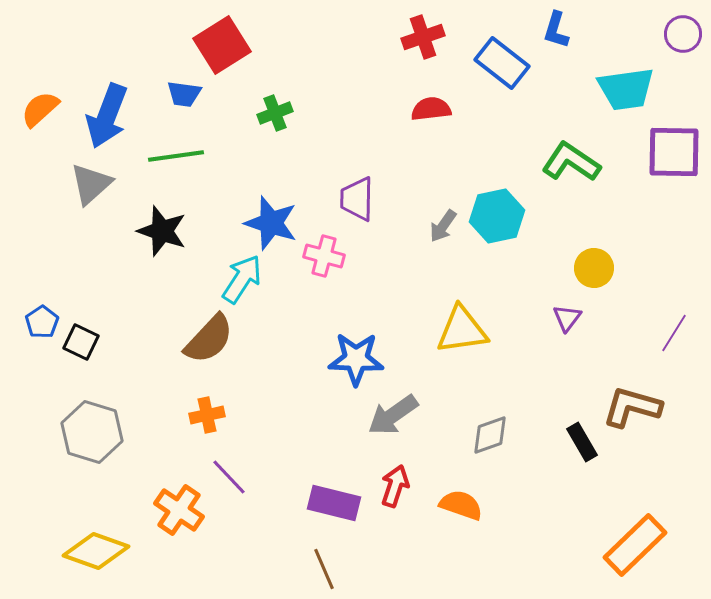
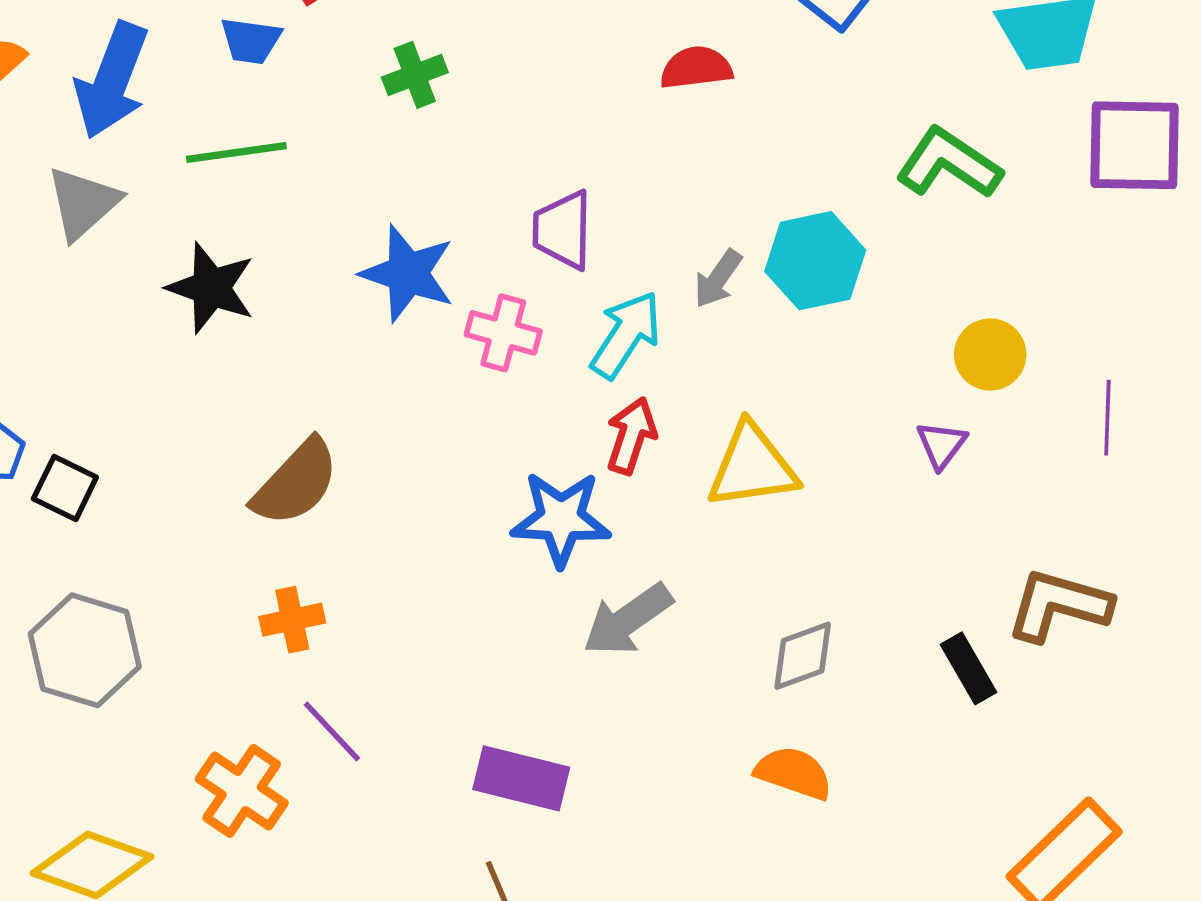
cyan arrow: (242, 279) -> (626, 335), moved
purple line: (674, 333) -> (1107, 418), moved, turned -30
red arrow: (395, 486) -> (631, 436), moved
orange semicircle: (461, 505) -> (794, 773), moved

